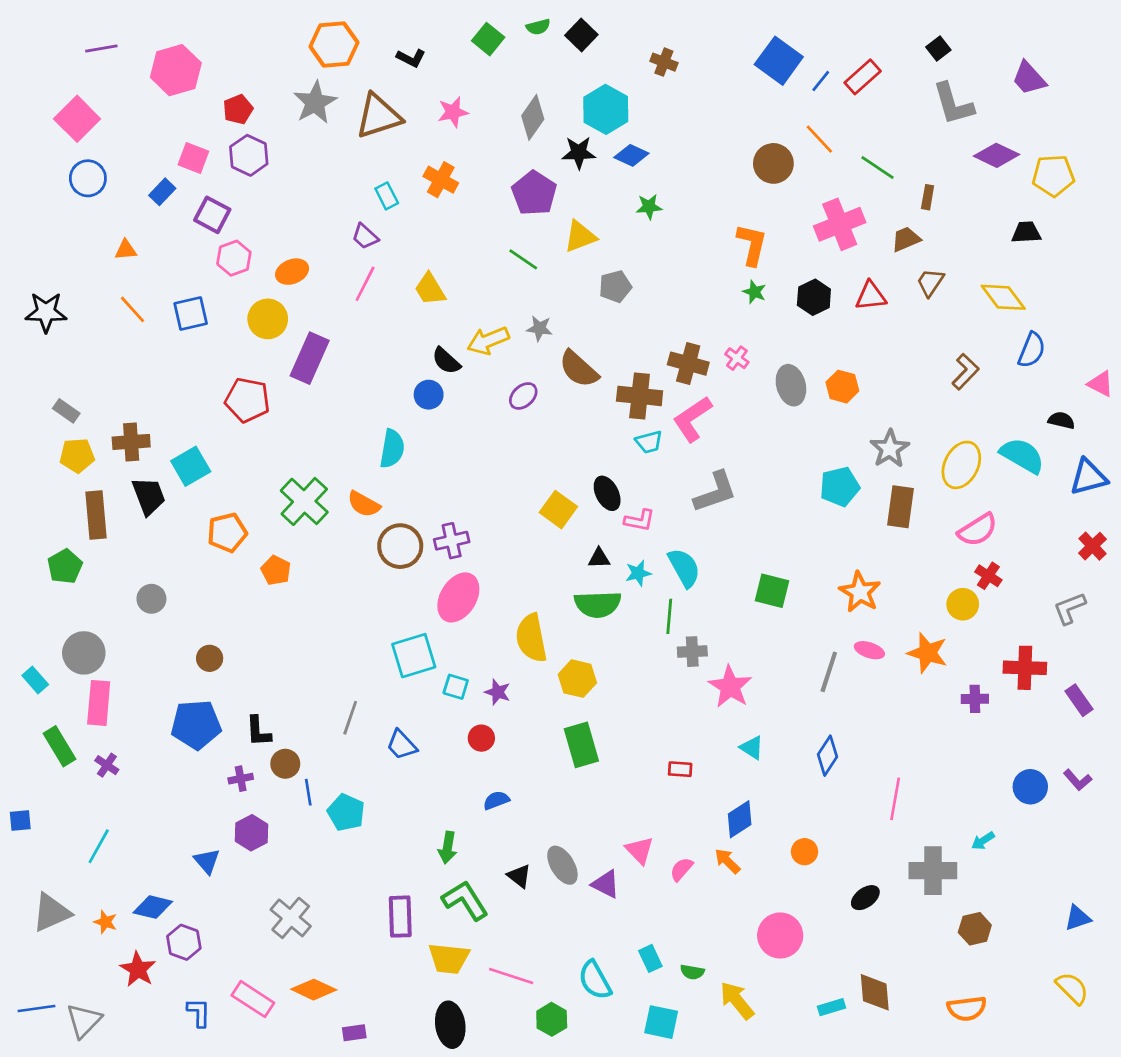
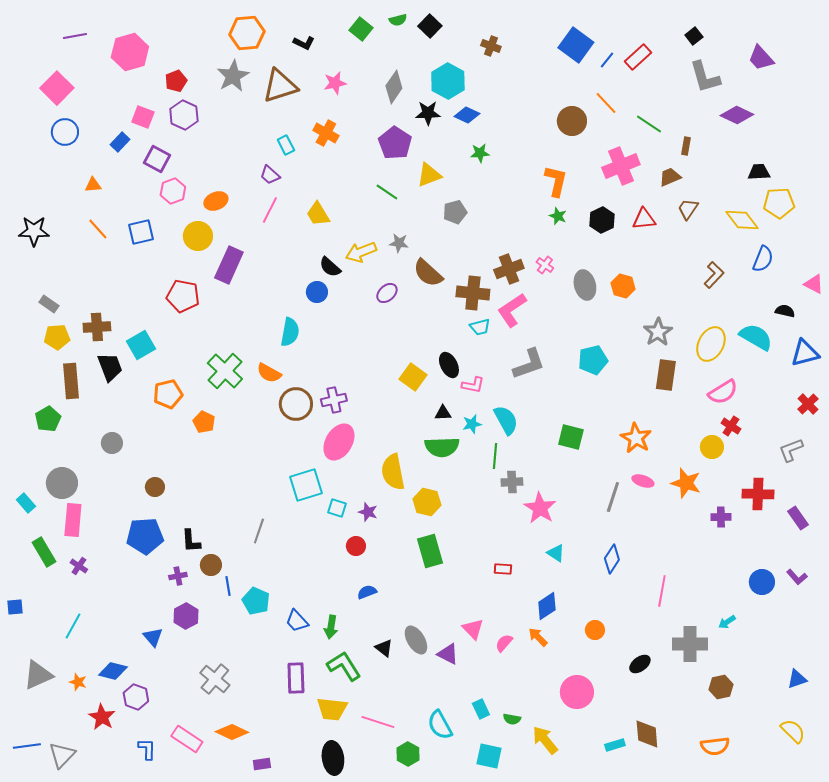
yellow pentagon: (1053, 176) -> (779, 203), moved
brown cross: (688, 364) -> (509, 269), turned -36
cyan pentagon: (840, 487) -> (593, 360), moved
blue trapezoid: (402, 745) -> (297, 621), moved

